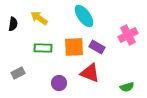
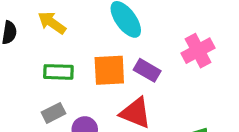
gray rectangle: (18, 73) -> (54, 113), moved

